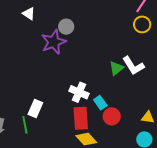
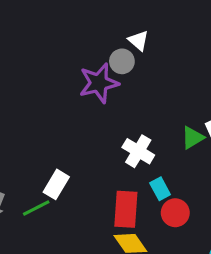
white triangle: (29, 14) -> (139, 41), moved
white cross: (79, 92) -> (138, 151), moved
green line: (25, 125) -> (36, 208), turned 66

